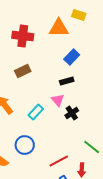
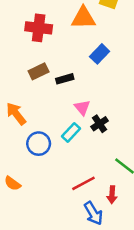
black rectangle: (67, 81) -> (65, 79), moved
cyan rectangle: (36, 112) -> (71, 132), moved
blue circle: (25, 145) -> (39, 144), moved

